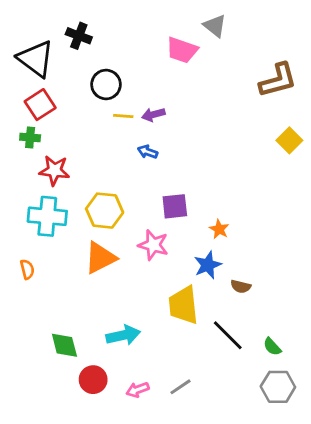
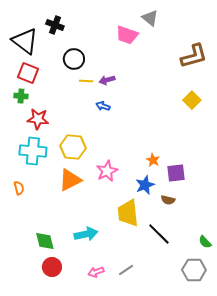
red square: (40, 105) -> (28, 73), turned -35
yellow square: (289, 140) -> (192, 100), moved
purple square: (175, 206) -> (176, 173), moved
pink star: (153, 245) -> (107, 171), turned 30
green semicircle: (272, 347) -> (205, 242), moved
red circle: (93, 380) -> (52, 267), moved

